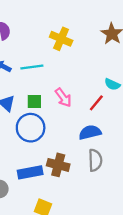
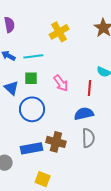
yellow cross: (61, 39) -> (59, 32), turned 36
green square: (34, 102) -> (31, 78), moved
red line: (96, 103) -> (90, 88), turned -35

